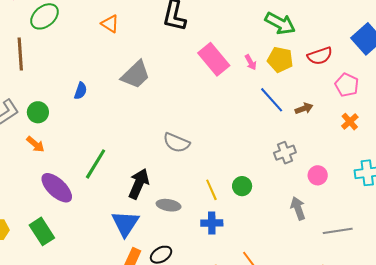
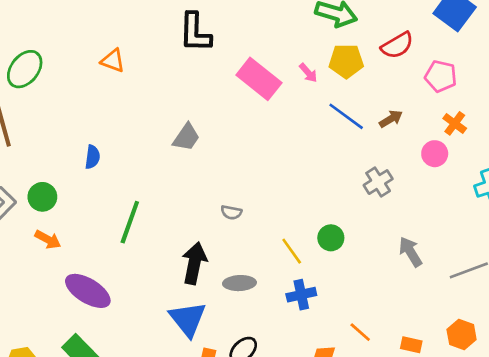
gray trapezoid: (136, 75) -> (186, 137), moved, size x0.7
gray semicircle: (176, 143) -> (231, 212), moved, size x0.6
green line: (96, 164) -> (130, 222), moved
pink circle: (318, 175) -> (435, 154), moved

